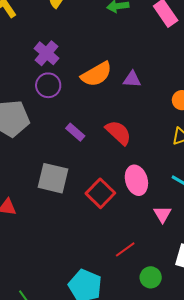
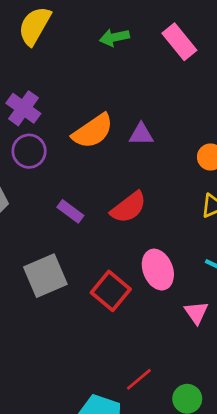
red semicircle: (118, 133) -> (129, 207), turned 104
gray square: (53, 178) -> (45, 276), turned -32
red line: (125, 249) -> (139, 379), moved

